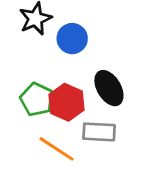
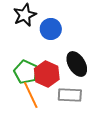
orange line: (57, 149) -> (31, 95), moved, turned 32

